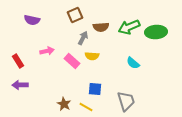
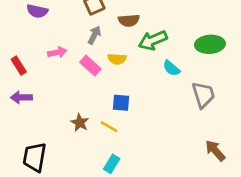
green arrow: (129, 27) -> (153, 40), moved
green ellipse: (156, 32) -> (210, 44), moved
gray arrow: (83, 38) -> (94, 35), moved
gray trapezoid: (126, 101) -> (203, 95), moved

